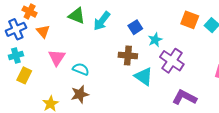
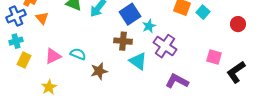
blue square: (135, 27) -> (130, 14), size x1.5
pink triangle: (57, 58) -> (53, 56), moved, turned 30
brown star: (80, 94) -> (99, 71), moved

